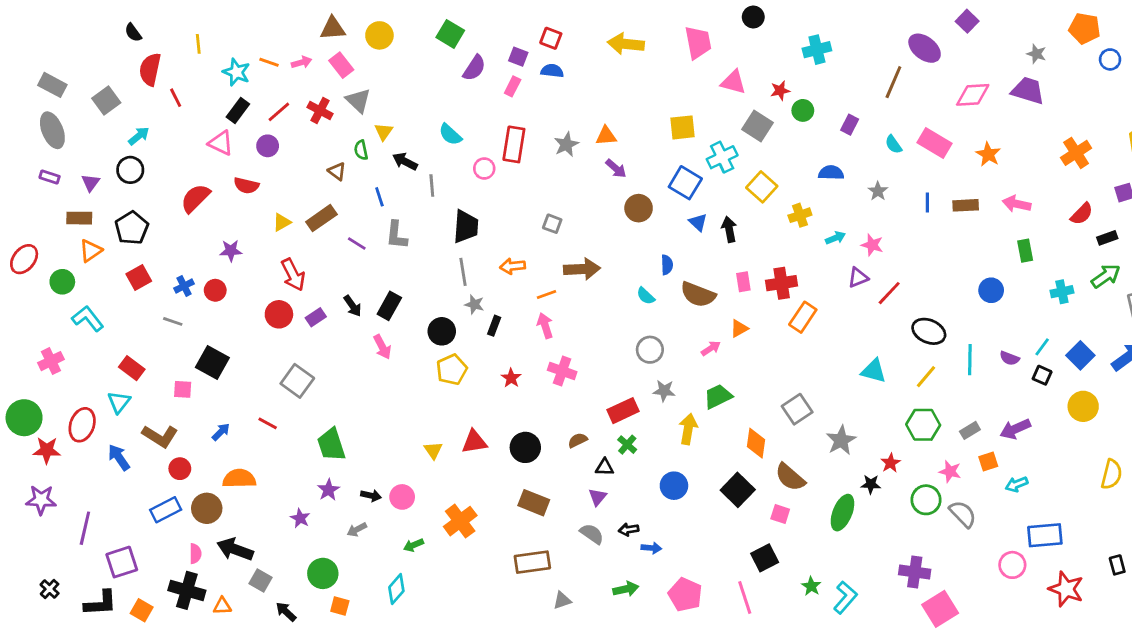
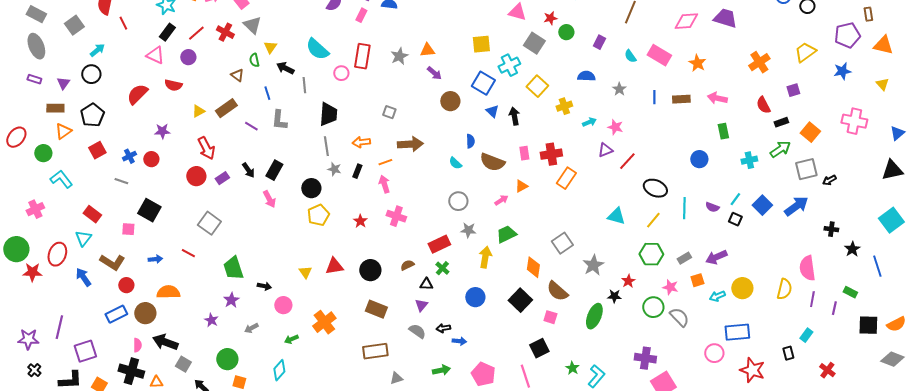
cyan semicircle: (450, 135) -> (317, 49), size x1.4
red semicircle: (1082, 214) -> (763, 105), turned 108
black rectangle: (494, 326) -> (357, 171), moved
yellow circle: (1083, 406) -> (742, 288), moved
blue arrow: (221, 432) -> (155, 259), turned 40
black arrow: (371, 496) -> (264, 286), moved
purple star: (41, 500) -> (28, 339), moved

